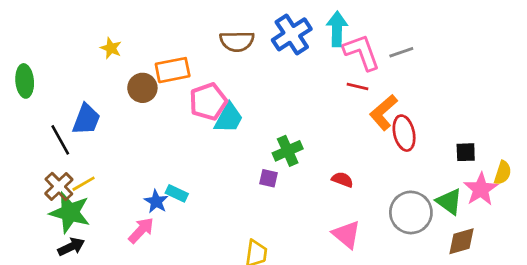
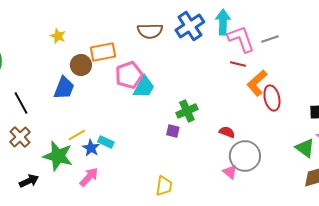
blue trapezoid: (86, 119) -> (64, 88), moved
yellow line: (84, 184) -> (77, 135), moved
green star: (70, 212) -> (58, 156), moved
gray circle: (411, 212) -> (245, 156), moved
pink arrow: (141, 230) -> (89, 177), moved
pink triangle: (347, 234) -> (230, 172), size x0.7

